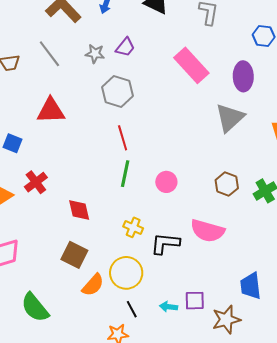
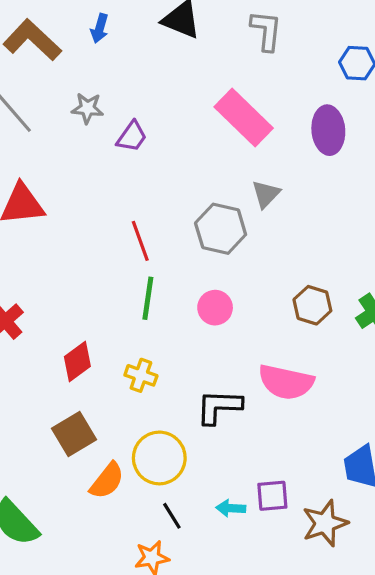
purple trapezoid: (125, 47) -> (132, 137), moved
gray hexagon: (118, 91) -> (221, 229), moved
gray triangle: (230, 118) -> (266, 194), moved, size x0.6
red diamond: (79, 210) -> (77, 361), turned 70
yellow cross: (133, 227) -> (141, 375), moved
brown square: (74, 255) -> (74, 434), turned 36

